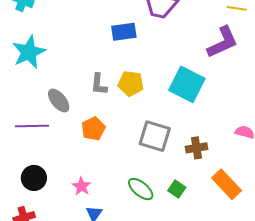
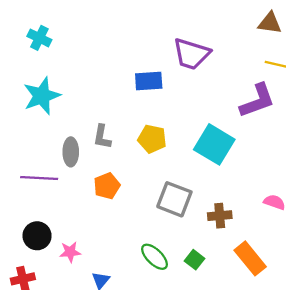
gray L-shape: (99, 84) -> (102, 137), moved
gray ellipse: (59, 100) -> (71, 152), turned 35
pink star: (81, 186) -> (70, 252), moved, turned 30

